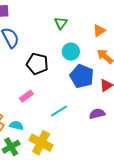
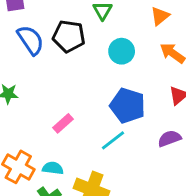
black pentagon: (37, 64) -> (69, 36), moved
blue pentagon: (82, 76) -> (128, 106), moved

